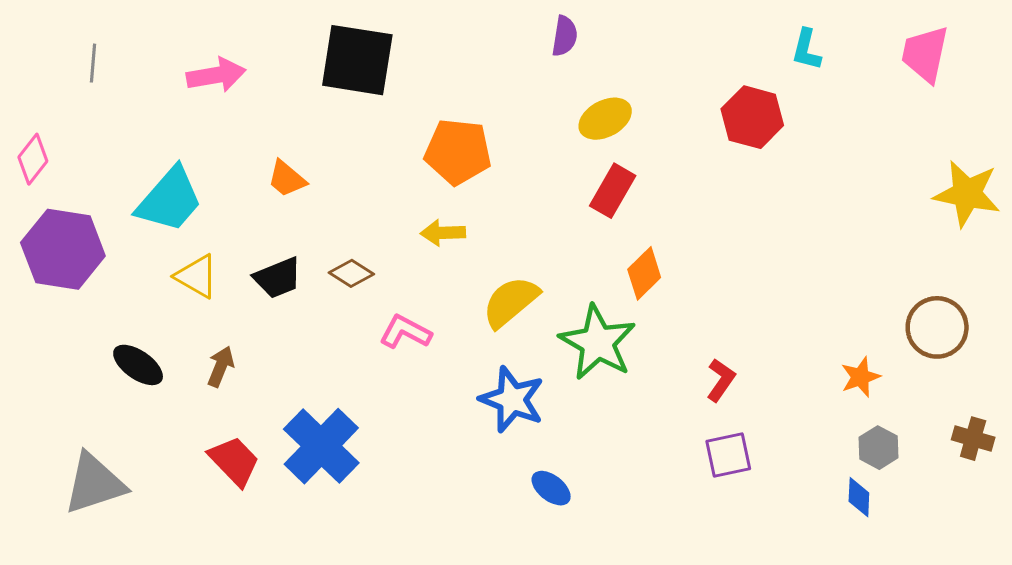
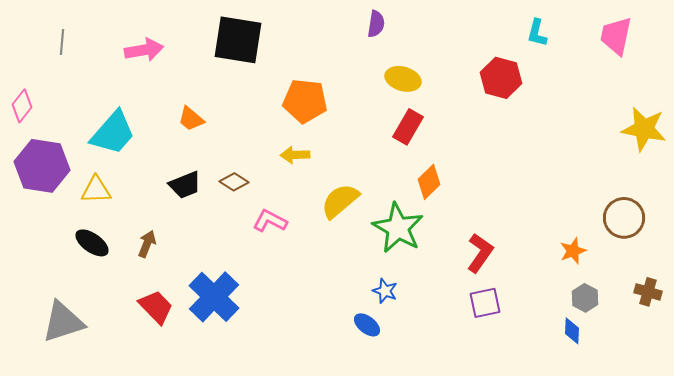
yellow ellipse: (605, 119) -> (403, 79), turned 44
yellow triangle: (197, 276) -> (96, 190), moved, turned -32
red L-shape: (721, 380) -> (480, 253), size x1.4
blue star: (512, 399) -> (385, 291), moved, size x0.6

